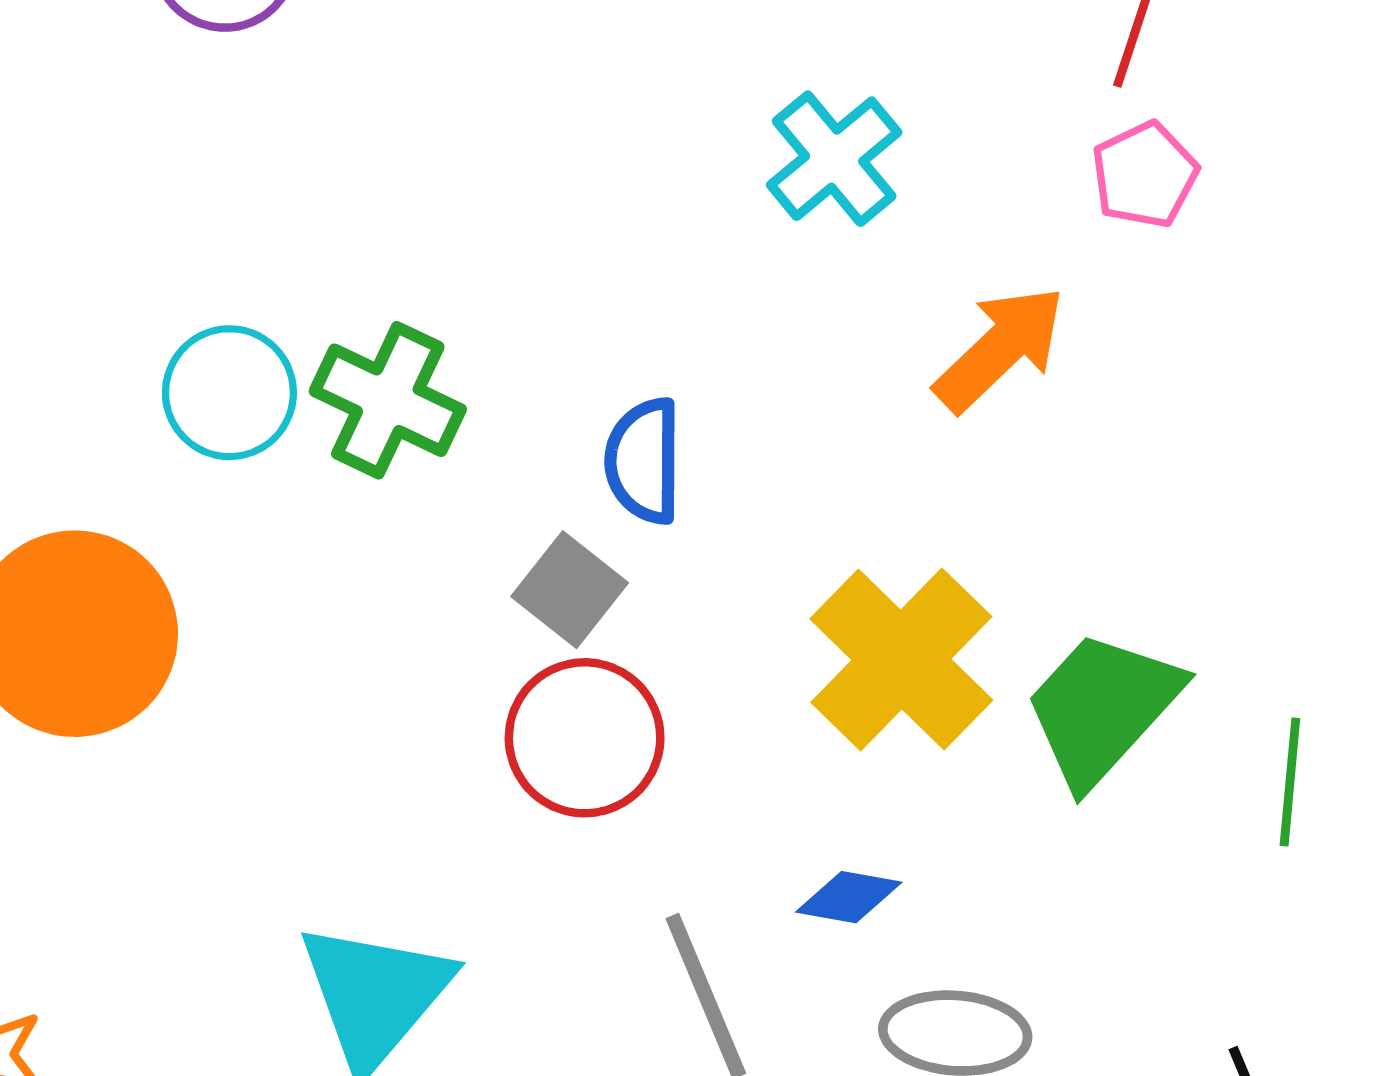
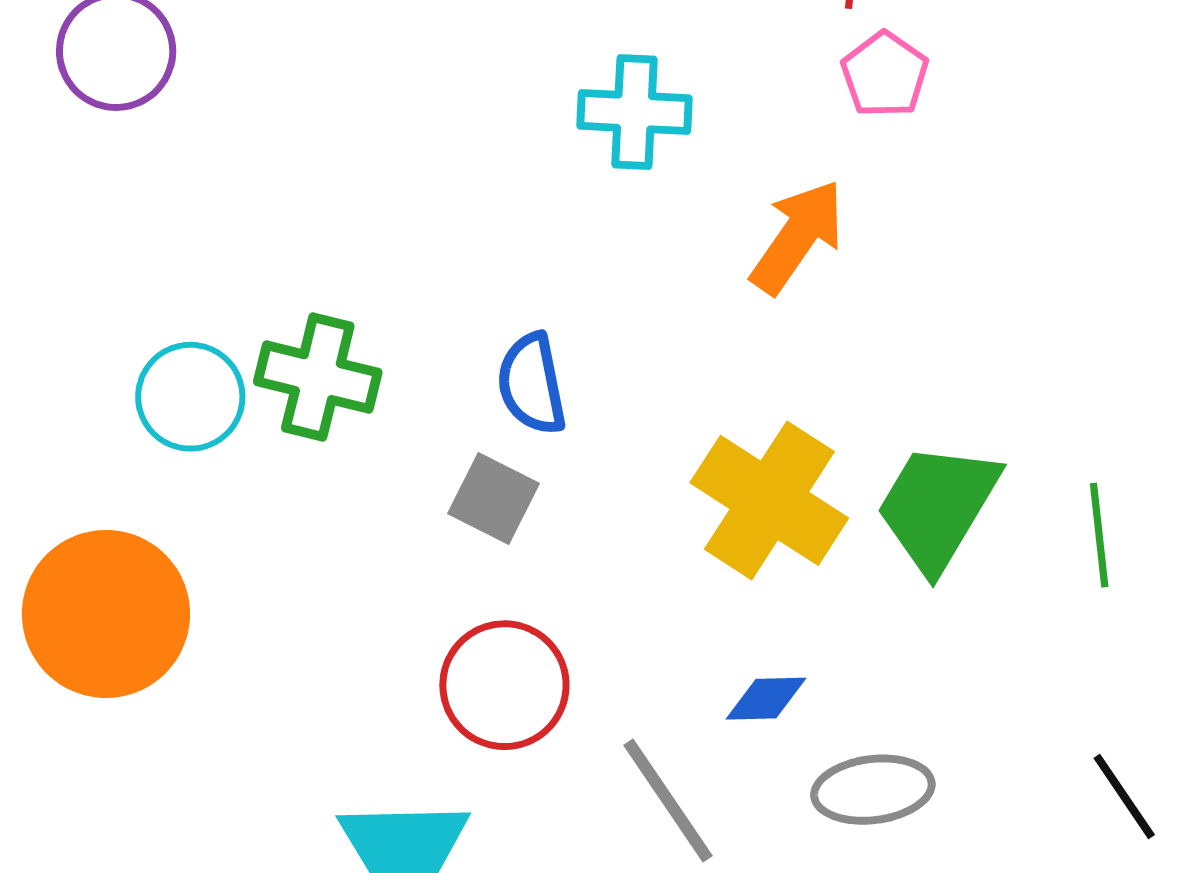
cyan cross: (834, 159) -> (634, 112), turned -36
red circle: (585, 738) -> (504, 685), moved

